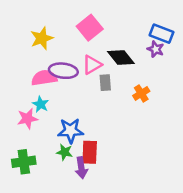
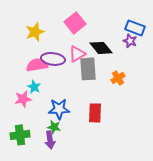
gray rectangle: (105, 83) -> (88, 69), size x1.6
red rectangle: (90, 152) -> (95, 113), moved
purple arrow: (81, 168) -> (50, 140), moved

